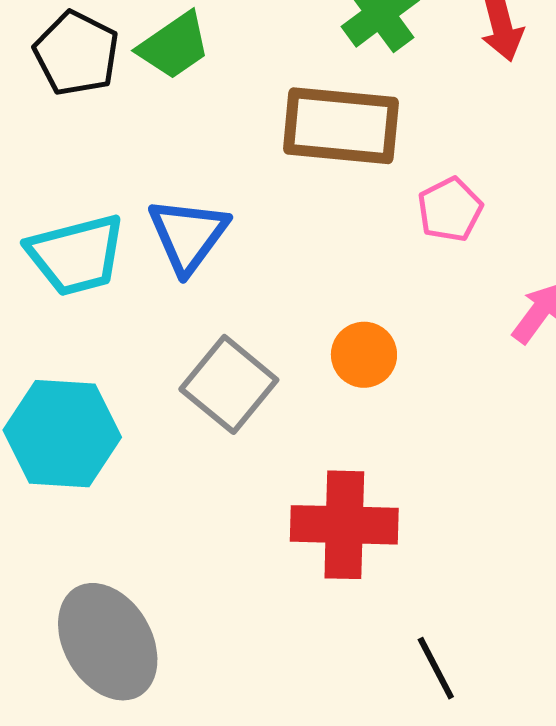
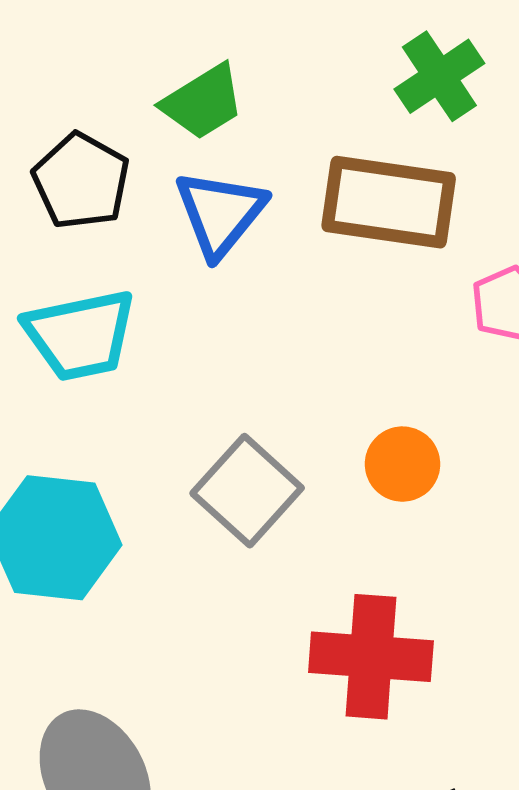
black pentagon: (76, 53) -> (81, 181), moved
blue triangle: (188, 235) -> (220, 213), moved

